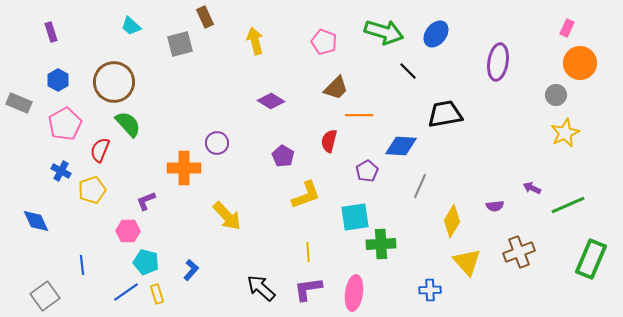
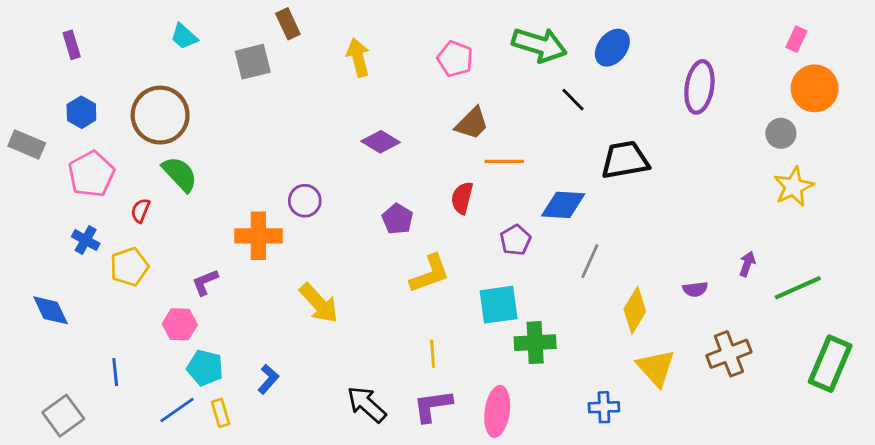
red semicircle: (100, 150) -> (140, 211), size x0.7
purple arrow: (532, 188) -> (747, 264), turned 84

